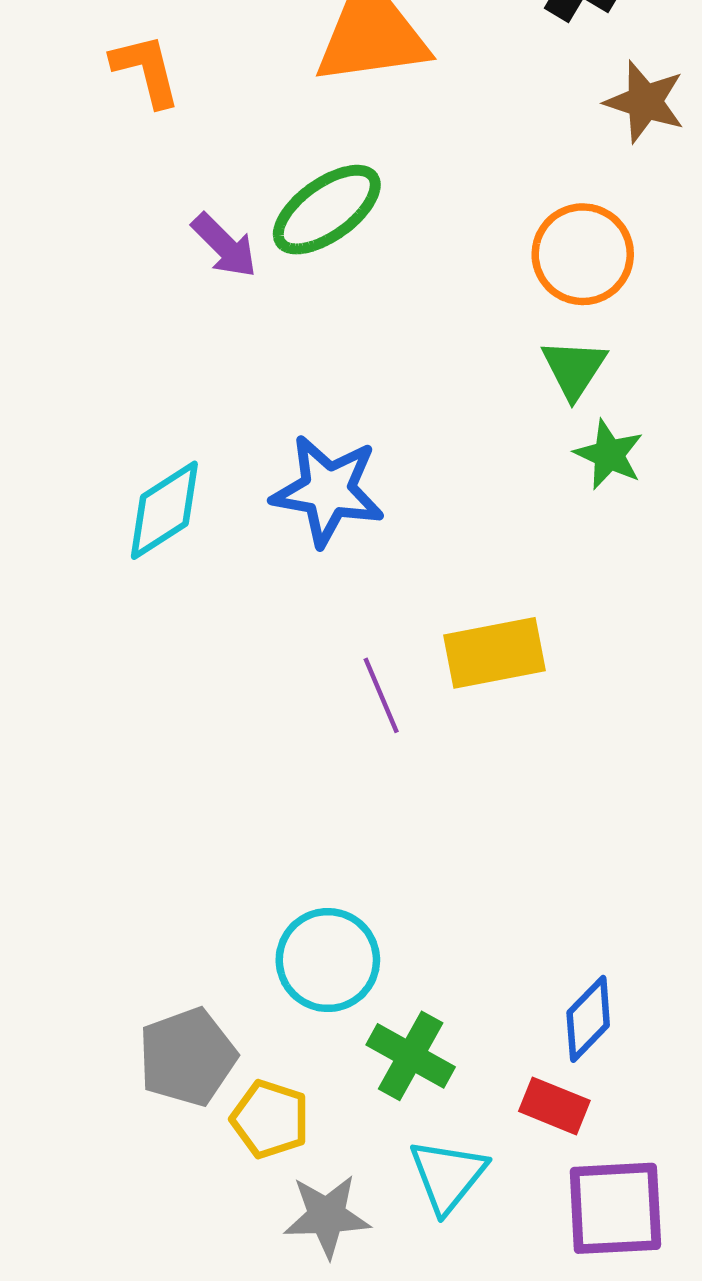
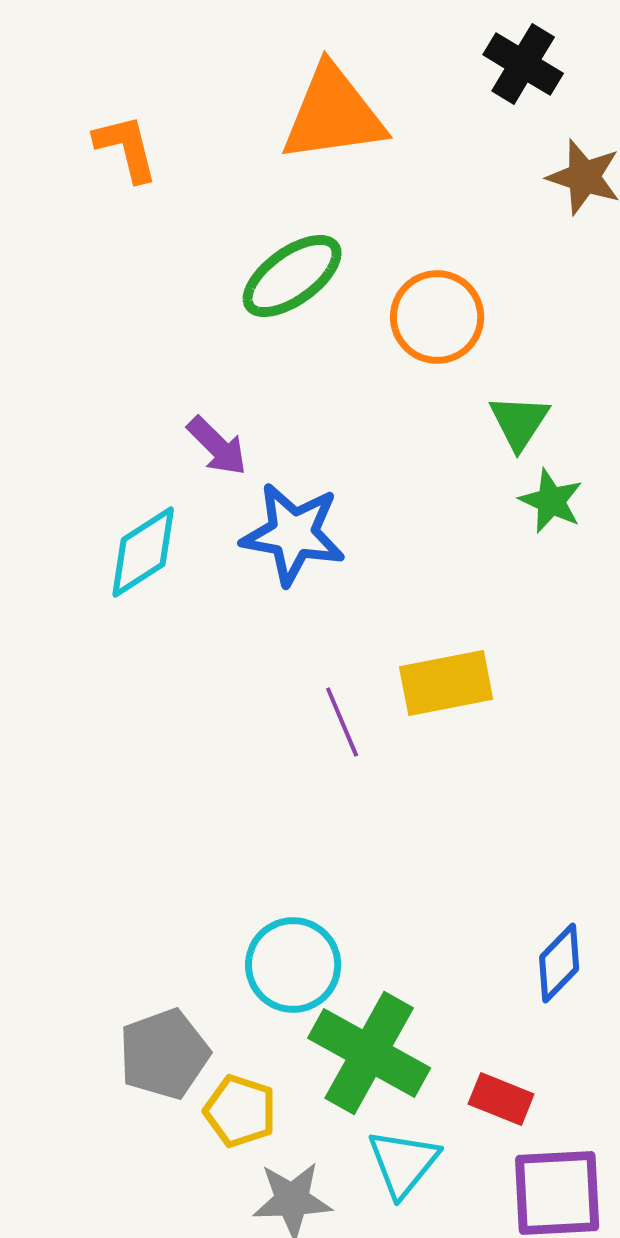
purple arrow: (224, 246) -> (217, 446), moved
orange circle: (583, 254) -> (437, 317), moved
blue diamond: (588, 1019) -> (559, 963), moved
green cross: (411, 1056) -> (369, 1053), size x1.5

